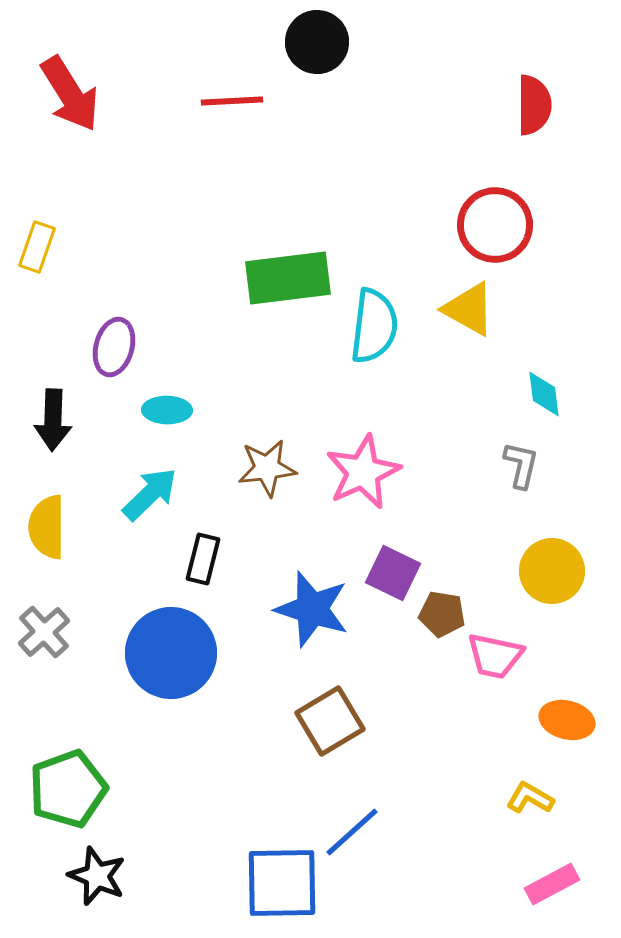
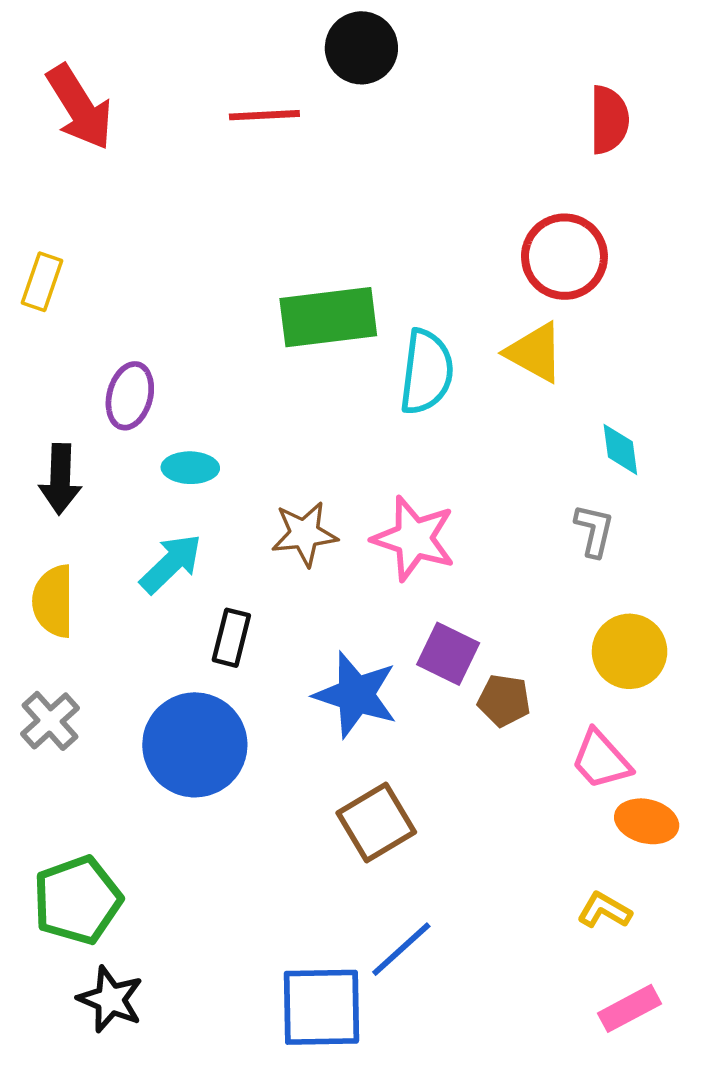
pink star: (363, 472) -> (414, 538), turned -30
pink trapezoid: (495, 656) -> (601, 760), moved, turned 36

